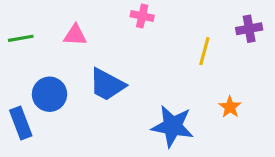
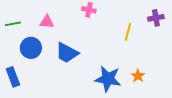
blue circle: (50, 94) -> (31, 48), moved
orange star: (230, 107) -> (138, 76), moved

